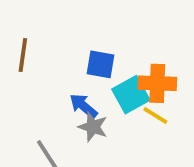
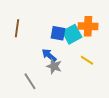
orange cross: (157, 83) -> (88, 26), moved
cyan square: (131, 95) -> (72, 34), moved

